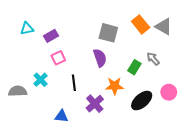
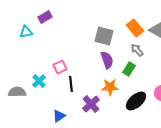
purple rectangle: (51, 36) -> (45, 17), moved
pink square: (58, 58) -> (60, 67), moved
purple semicircle: (100, 58) -> (107, 60), moved
gray arrow: (153, 59) -> (137, 50), moved
blue triangle: (61, 116) -> (59, 116), turned -40

